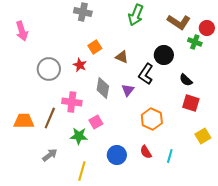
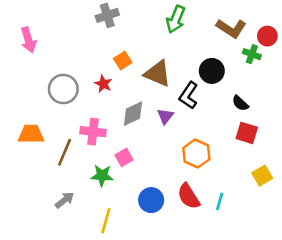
gray cross: (83, 12) -> (107, 15), turned -30
brown triangle: (122, 57) -> (158, 74), size x1.6
gray diamond: (103, 88) -> (133, 114), turned 55
orange trapezoid: (24, 121) -> (31, 134), moved
red semicircle: (146, 152) -> (189, 196), size x1.5

